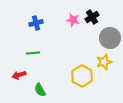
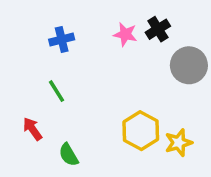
green line: (33, 53) -> (56, 91), turned 64
yellow star: (104, 62) -> (179, 143), moved
red arrow: (19, 75) -> (32, 129), turned 72

